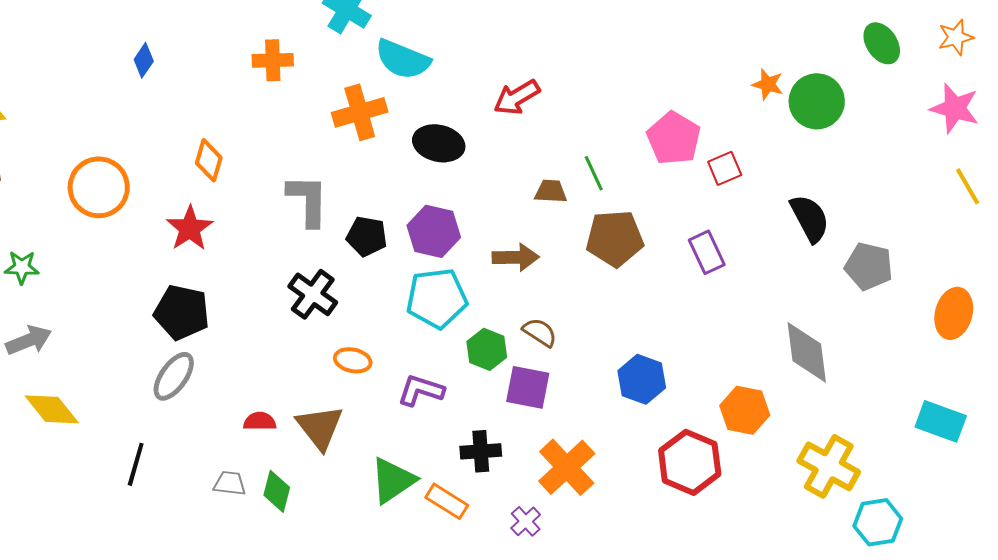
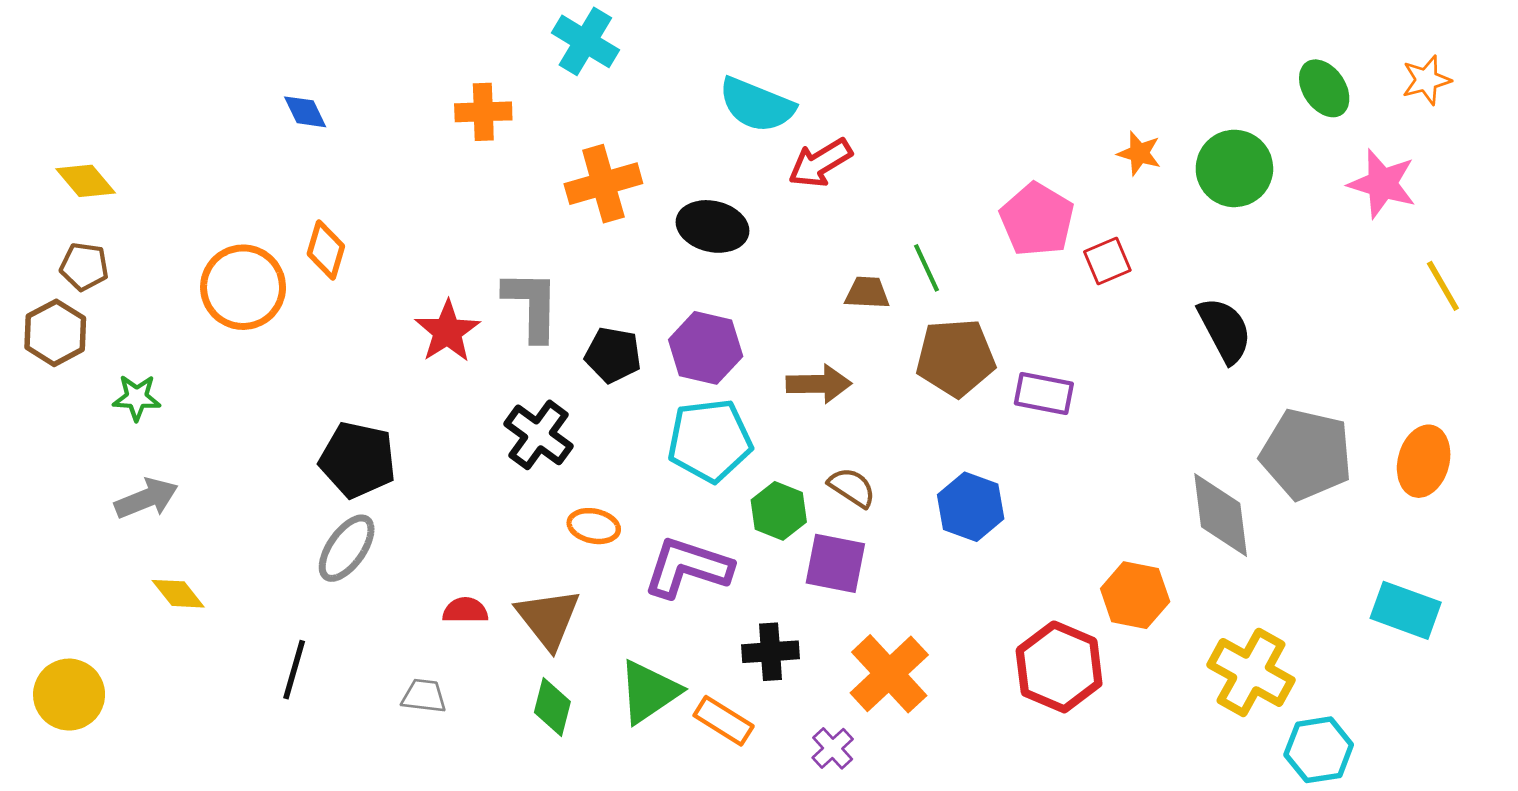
cyan semicircle: (403, 59) -> (757, 105), moved
blue diamond: (144, 60) -> (305, 112), turned -60
orange star: (768, 84) -> (1139, 153), moved
pink star: (955, 108) -> (1382, 184), moved
orange diamond: (209, 160) -> (326, 250), moved
red star: (190, 228) -> (447, 331), moved
purple rectangle: (707, 252) -> (1044, 394), moved, turned -54
gray pentagon: (869, 266) -> (1306, 454), moved, size x1.4
blue hexagon: (642, 379) -> (971, 507), moved
purple L-shape: (421, 390) -> (688, 568), size x1.4
yellow diamond: (52, 409) -> (178, 594), size x0.7
green diamond: (277, 491) -> (552, 707), moved

